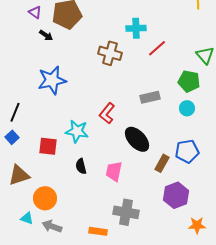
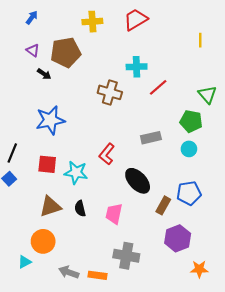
red square: (48, 146) -> (47, 164), moved
brown triangle: (19, 175) -> (50, 206), moved
cyan triangle: (27, 218) -> (25, 262), turned -48
gray arrow: (52, 226) -> (69, 272), moved

